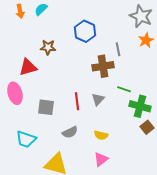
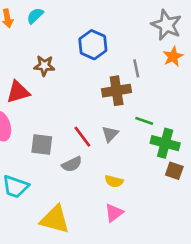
red line: (77, 101) -> (82, 137), turned -30
brown square: (147, 127) -> (174, 171), turned -32
gray semicircle: (70, 132) -> (72, 164), moved

